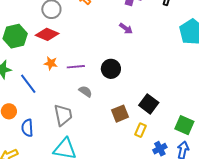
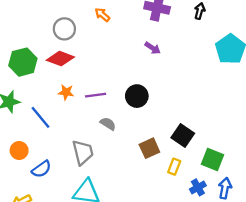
green square: (184, 125) -> (213, 159), moved
blue semicircle: (27, 128) -> (41, 169), turned -120

